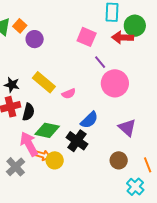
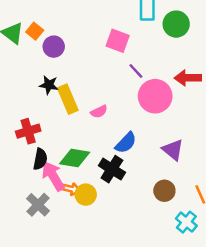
red arrow: (123, 37) -> (188, 78), moved
yellow rectangle: (44, 82) -> (68, 99), turned 30
black star: (12, 85) -> (49, 85), moved
black semicircle: (28, 112) -> (40, 159), moved

